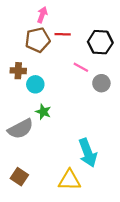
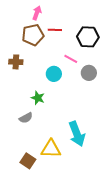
cyan circle: (35, 84) -> (54, 74), moved
gray semicircle: (21, 129) -> (26, 118), moved, size x0.6
brown square: (19, 177) -> (28, 161), moved
yellow triangle: (70, 180) -> (51, 149), moved

